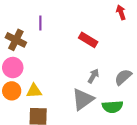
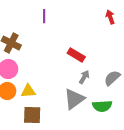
purple line: (40, 23) -> (44, 16), moved
red rectangle: (88, 40) -> (76, 55), moved

